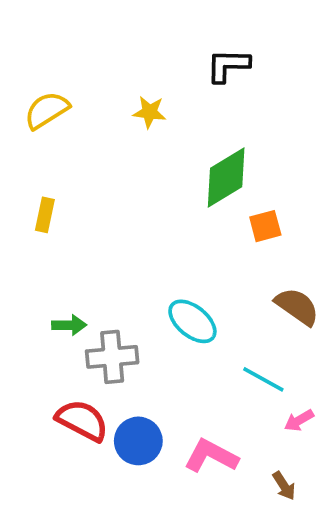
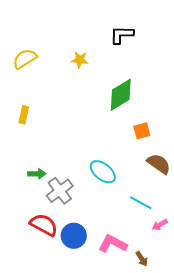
orange square: (265, 226) -> (142, 131), moved
gray cross: (112, 357) -> (60, 191), turned -32
brown arrow: (284, 486) -> (142, 259), moved

